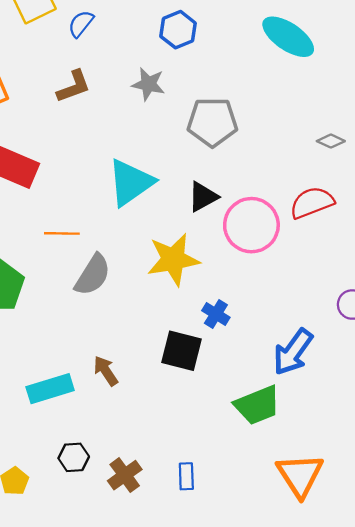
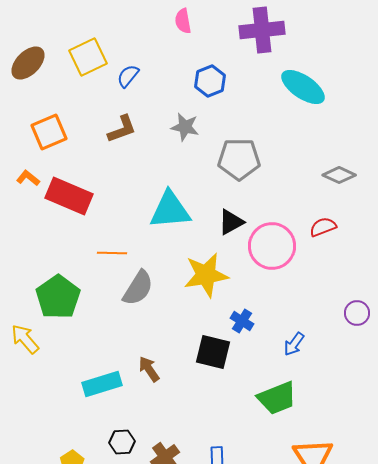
gray diamond: (331, 141) -> (339, 175), size x1.4
cyan triangle: (131, 182) -> (170, 210), turned 30
red semicircle: (312, 203) -> (323, 227), size x0.7
blue arrow: (293, 352) -> (294, 344), moved, size x0.6

